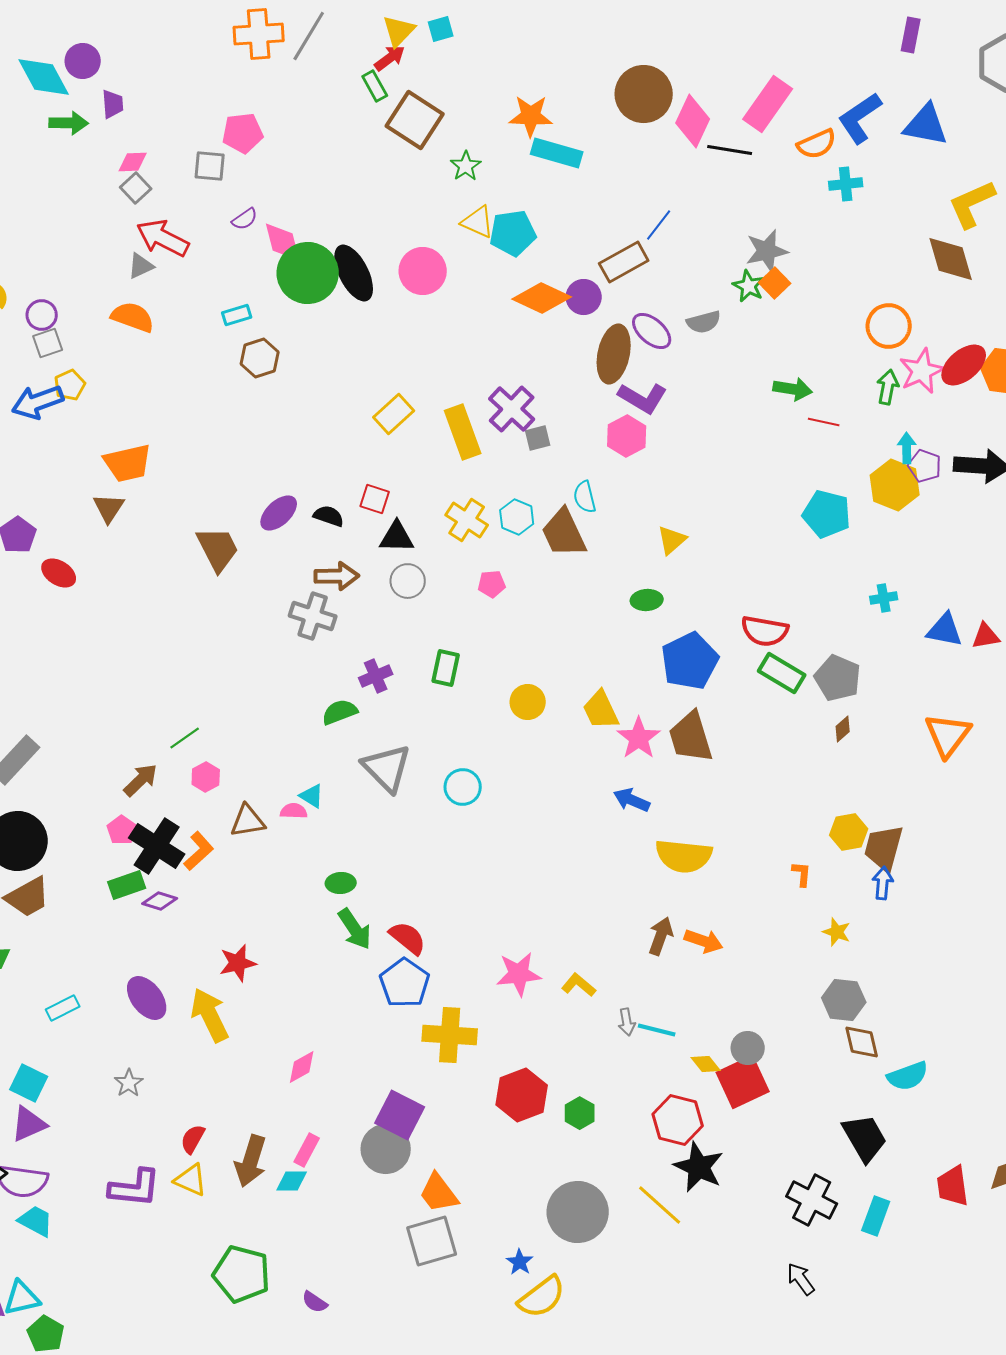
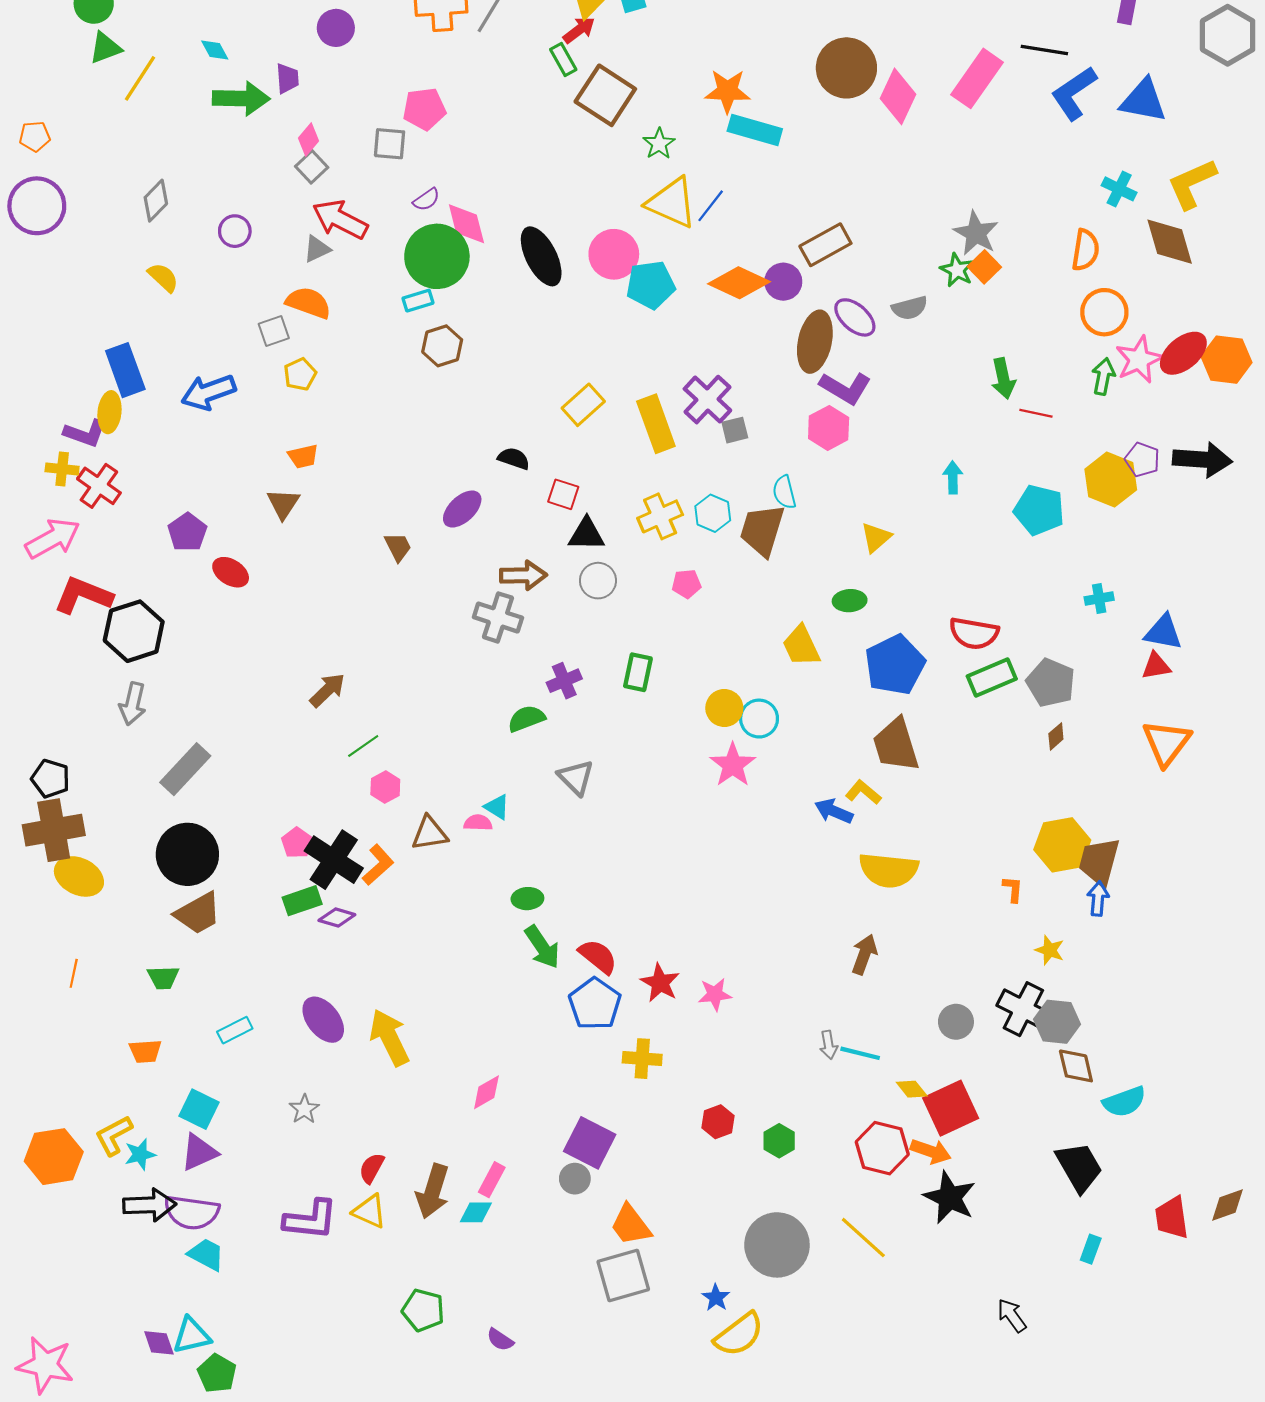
purple circle: (83, 61) -> (336, 28), moved
cyan diamond: (44, 77) -> (215, 50), size x0.5
green arrow: (69, 123) -> (241, 98), size x1.4
orange semicircle: (817, 144) -> (1085, 250), moved, turned -57
black line: (730, 150) -> (1044, 50), moved
pink diamond: (133, 162) -> (308, 139), turned -48
cyan cross: (846, 184) -> (1119, 189), moved, turned 32
yellow triangle: (478, 222) -> (672, 203), size x1.5
blue line: (659, 225) -> (711, 206), moved
cyan pentagon: (513, 233) -> (651, 285), moved
gray star: (767, 251) -> (976, 233), turned -30
green circle: (308, 273) -> (437, 256), moved
purple circle: (42, 315) -> (235, 231), moved
gray square: (48, 343) -> (274, 331), moved
yellow pentagon: (70, 385) -> (300, 374), moved
green arrow: (793, 389) -> (1003, 378), turned 69
cyan arrow: (907, 448) -> (953, 477), moved
orange trapezoid: (128, 463) -> (303, 456), size x0.6
black semicircle: (329, 516) -> (514, 458), moved
yellow cross: (467, 520) -> (660, 516), turned 33
brown trapezoid: (564, 533) -> (762, 530), turned 42
brown trapezoid: (218, 549) -> (398, 547), size x0.6
red triangle: (986, 636) -> (1156, 666), moved
green rectangle: (782, 673) -> (992, 677), turned -54
yellow trapezoid: (601, 710) -> (801, 646), moved
pink star: (639, 738) -> (733, 765), moved
gray triangle: (387, 768) -> (576, 777), size x0.7
brown arrow: (141, 780) -> (327, 690), moved
cyan circle: (463, 787) -> (759, 719), moved
yellow hexagon: (849, 832) -> (1062, 845), size x1.4
orange arrow: (704, 941) -> (931, 1151), moved
red star: (238, 963) -> (660, 983), moved, turned -30
pink star: (519, 974) -> (715, 994), size x0.7
yellow L-shape: (579, 985) -> (863, 792), moved
yellow cross: (450, 1035) -> (642, 1059), size x0.7
gray circle: (748, 1048) -> (956, 1022), moved
red hexagon: (522, 1095) -> (718, 1122), size x0.6
gray circle: (386, 1149) -> (575, 1179), size x0.6
black star: (699, 1167) -> (950, 1198), moved
black cross: (812, 1200) -> (1023, 1009), moved
cyan rectangle: (876, 1216) -> (1091, 1249), size x0.7
green pentagon: (242, 1274) -> (423, 1310), size x0.7

